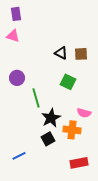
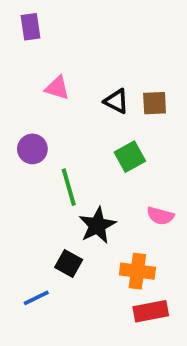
pink triangle: (13, 36) -> (57, 88), moved
green square: (68, 82) -> (130, 157), turned 35
orange cross: (72, 130) -> (137, 271), moved
black square: (48, 139) -> (69, 264), moved, turned -32

